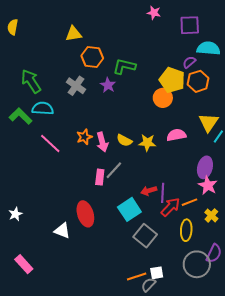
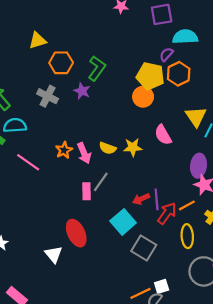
green L-shape: (124, 66) -> (97, 68), turned 120
pink semicircle: (176, 135) -> (163, 135), turned -102
white triangle: (62, 231) -> (54, 254), turned 36

